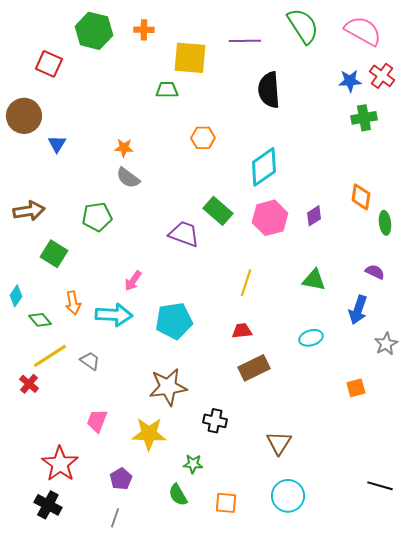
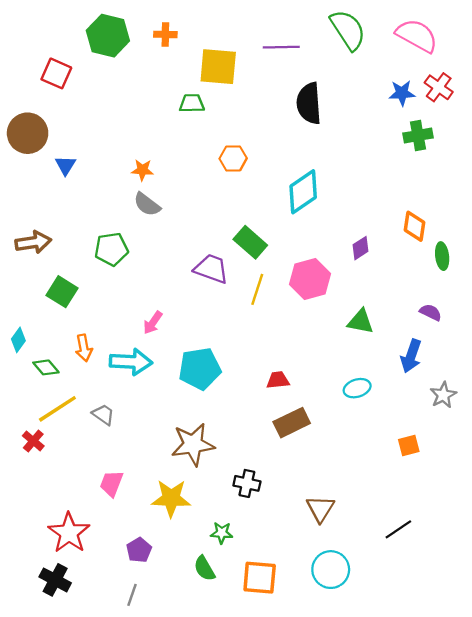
pink hexagon: (270, 218) -> (310, 279), moved
yellow line: (246, 283) -> (257, 289), moved
black line: (380, 486) -> (398, 529), moved, turned -50
orange square: (226, 503) -> (260, 578), size x1.4

